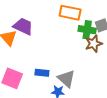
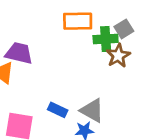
blue rectangle: (42, 73) -> (58, 110), turned 32

